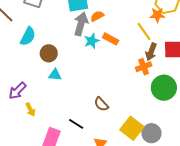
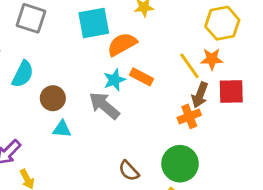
orange star: (157, 15) -> (212, 59), moved
orange semicircle: (97, 16) -> (122, 44), size x1.5
gray arrow: (81, 24) -> (104, 106), moved, turned -65
green circle: (164, 88) -> (180, 164), moved

